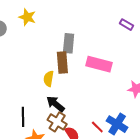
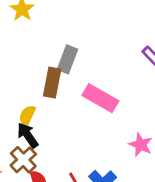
yellow semicircle: (49, 79) -> (27, 116), moved

